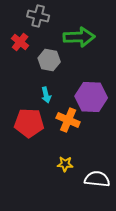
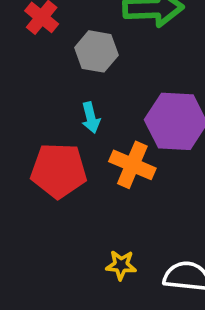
yellow star: (65, 164) -> (121, 265), moved

